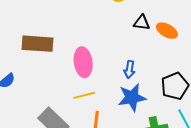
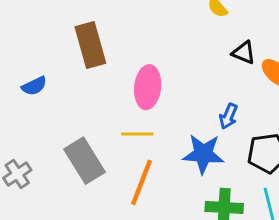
brown rectangle: (38, 44) -> (90, 45), turned 56
blue arrow: (129, 70) -> (228, 116), moved

